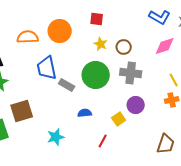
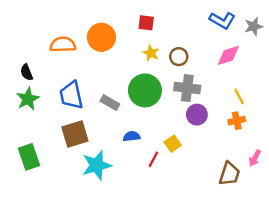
blue trapezoid: (47, 68) -> (71, 95), moved
purple circle: (136, 105) -> (197, 115), moved
brown square: (22, 111) -> (75, 134), moved
cyan star: (56, 137) -> (97, 165), size x1.4
red line: (103, 141) -> (153, 159), moved

